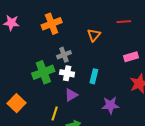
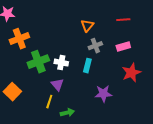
red line: (124, 22) -> (123, 20), moved
orange cross: (52, 24) -> (19, 39), moved
gray cross: (64, 55) -> (95, 46), moved
purple triangle: (71, 95) -> (57, 85), moved, turned -40

